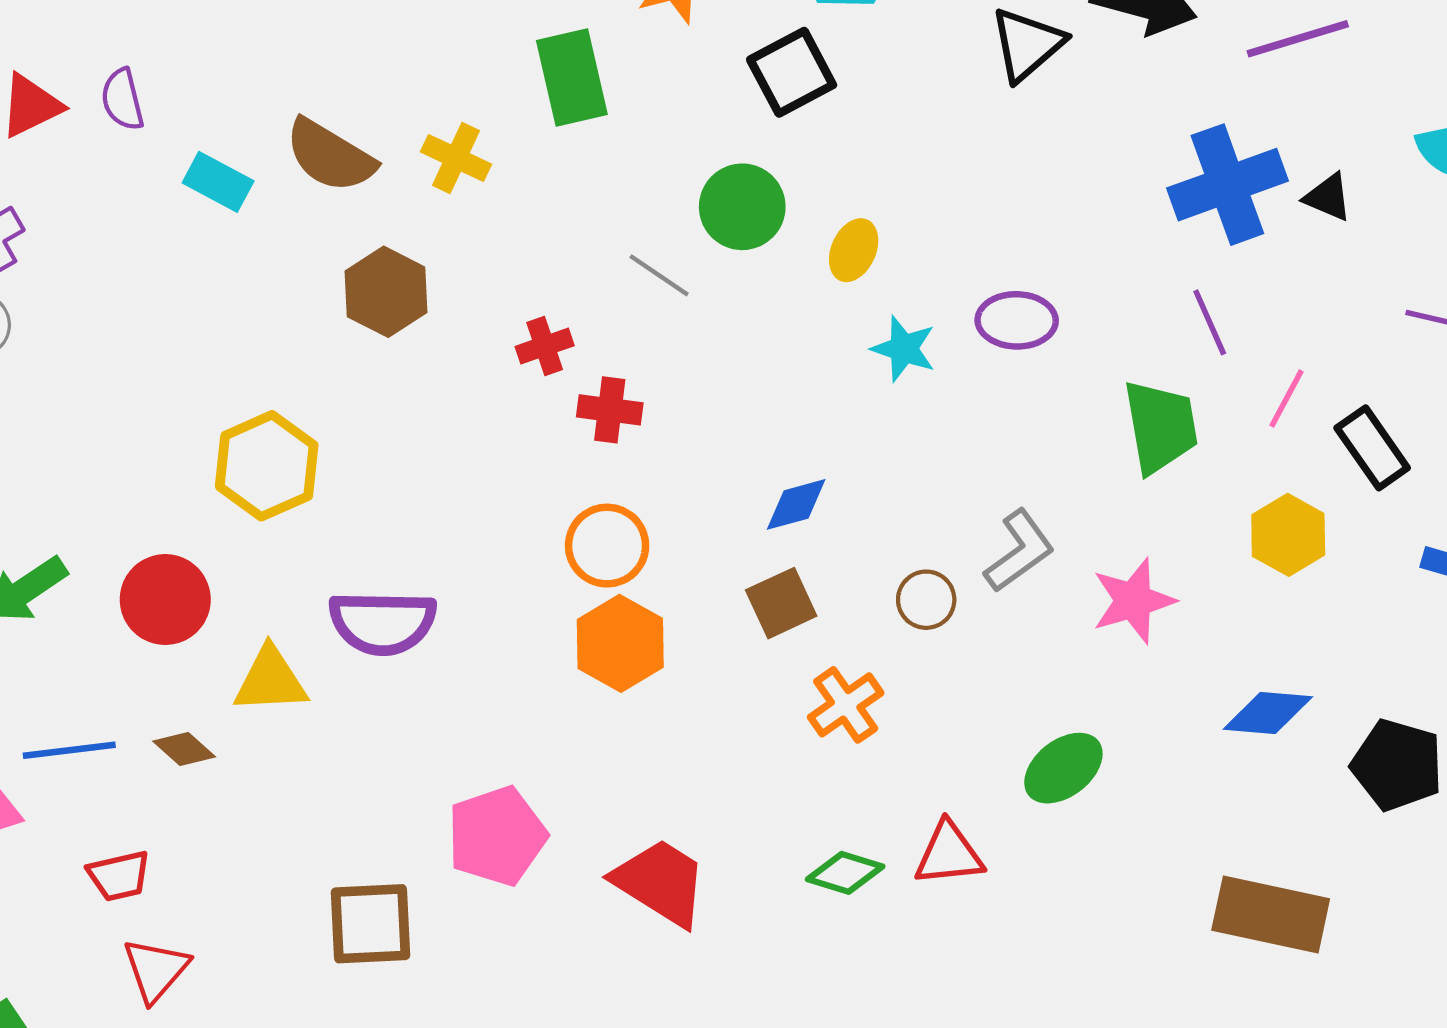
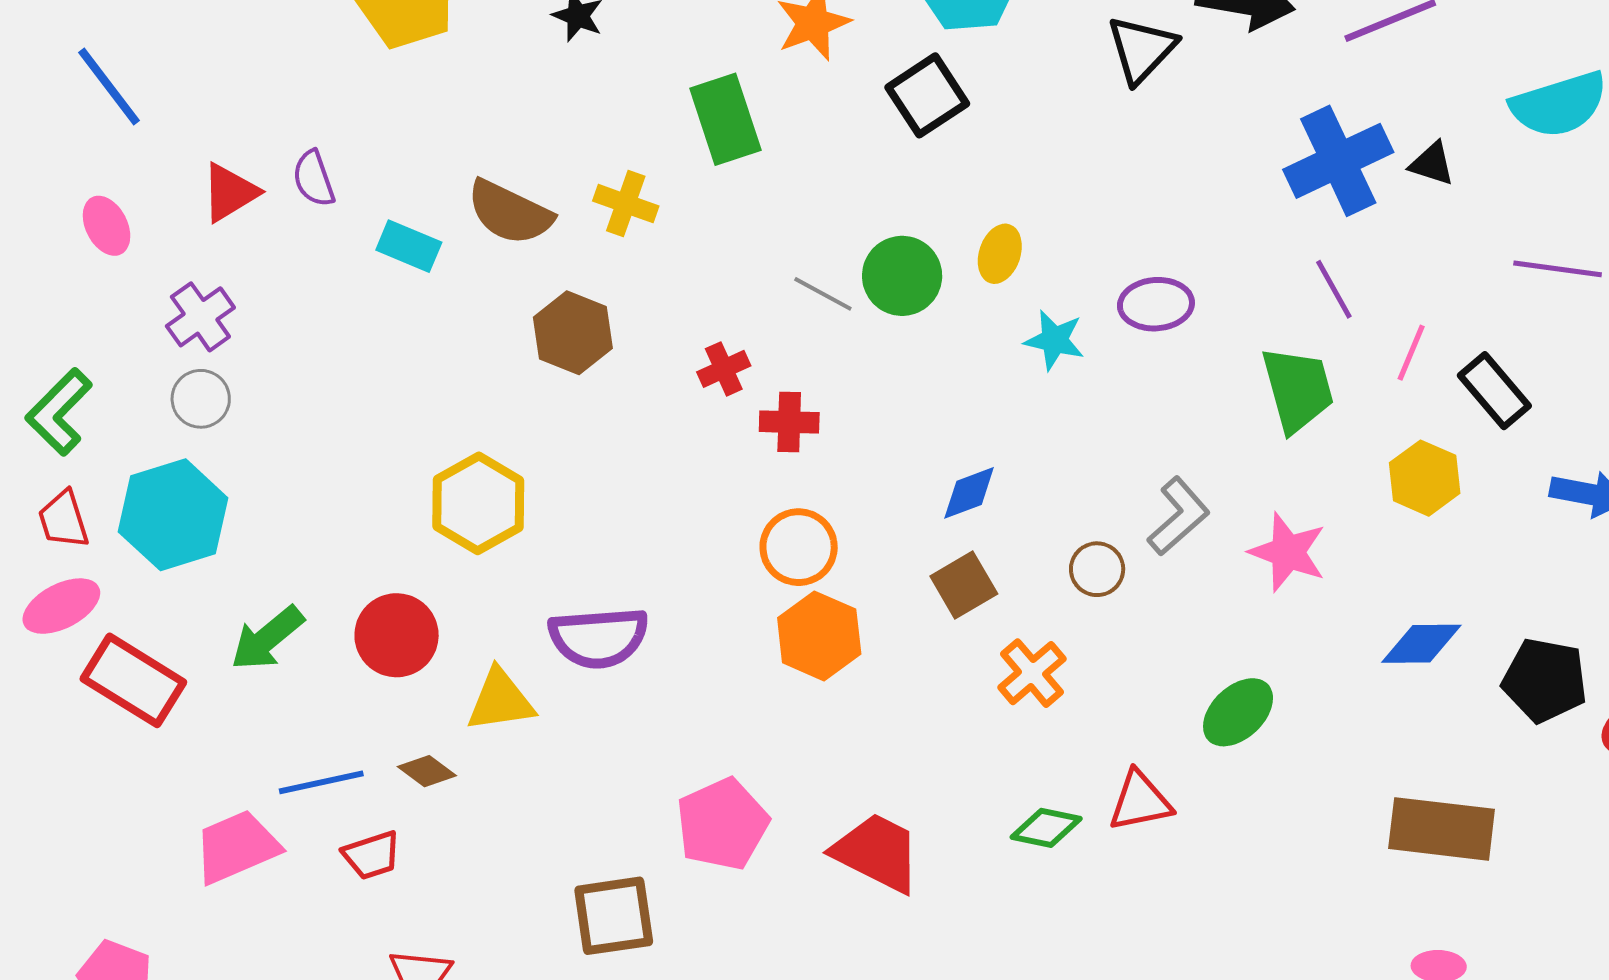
green circle: (742, 207) -> (902, 276), moved
pink star: (1133, 601) -> (1288, 552), turned -30
red trapezoid: (119, 876) -> (372, 855), moved

